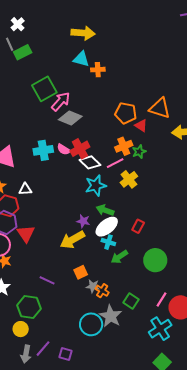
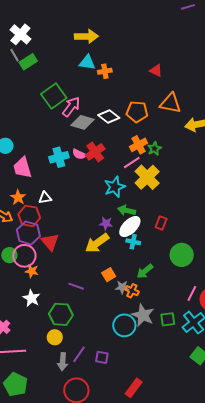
white cross: (18, 24) -> (20, 34), size x1.5
red triangle: (141, 126) -> (156, 71), moved
white diamond: (90, 162) -> (109, 116), moved
yellow cross: (129, 179) -> (147, 177), size x1.4
green arrow: (119, 257) -> (145, 271), moved
green square: (131, 301) -> (168, 319), moved, turned -35

